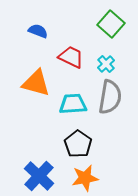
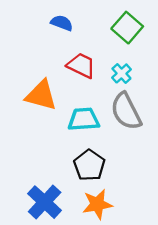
blue semicircle: (38, 31) -> (62, 23), moved
gray semicircle: (110, 97) -> (126, 111), turned 144

